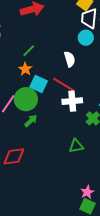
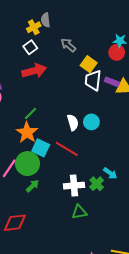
cyan circle: (86, 38) -> (91, 122), moved
orange star: (25, 69) -> (27, 133), size x1.5
white cross: (72, 101) -> (74, 186), moved

